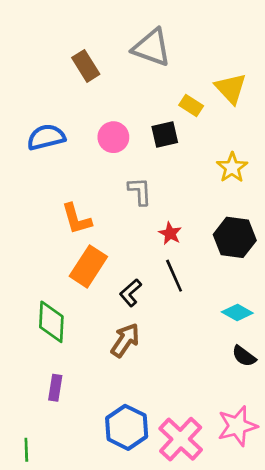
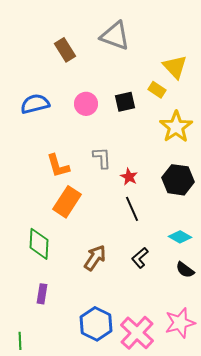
yellow rectangle: (191, 106) -> (157, 90), moved
yellow star: (232, 167) -> (176, 127), size x1.4
gray L-shape: (140, 191) -> (102, 158), moved
black L-shape: (131, 293) -> (140, 258), moved

